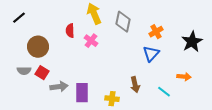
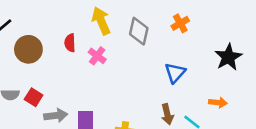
orange cross: (156, 32) -> (180, 23), moved
brown circle: (38, 47) -> (28, 49), moved
brown arrow: (135, 85) -> (167, 114), moved

